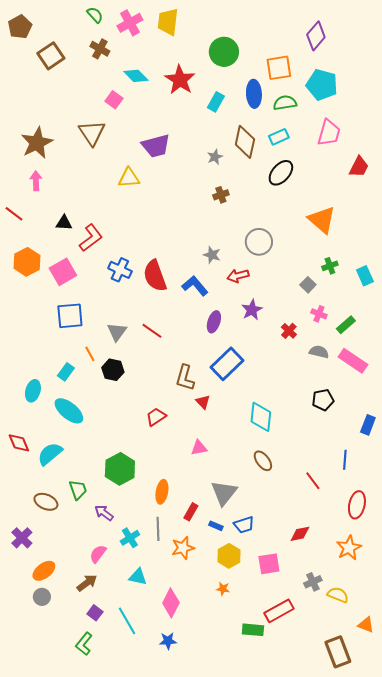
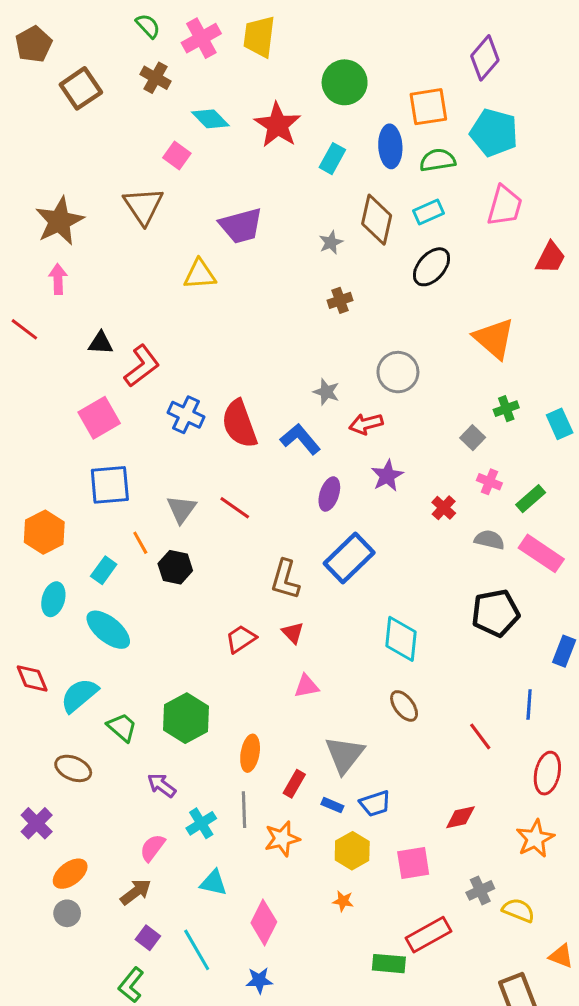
orange hexagon: (27, 262) -> (44, 532), moved
black pentagon: (323, 400) -> (496, 613), size x1.4
red triangle: (203, 402) -> (293, 633), moved
green trapezoid: (78, 490) -> (122, 727), moved, turned -30

